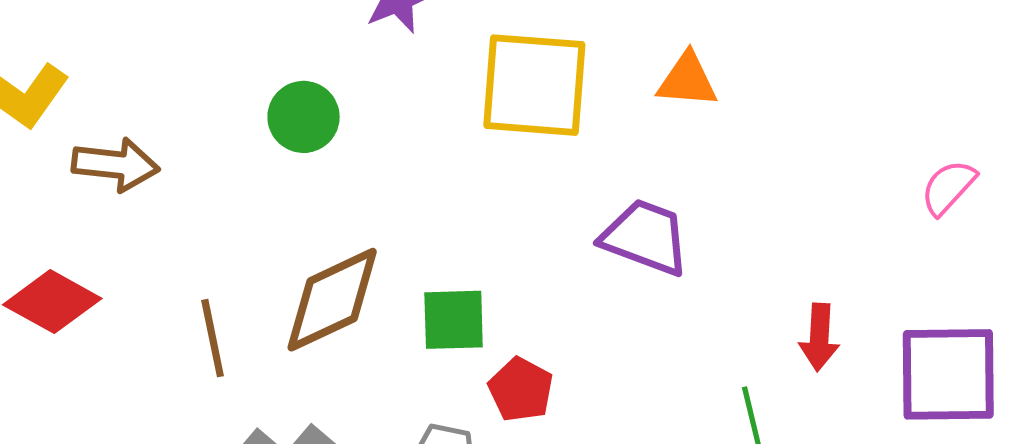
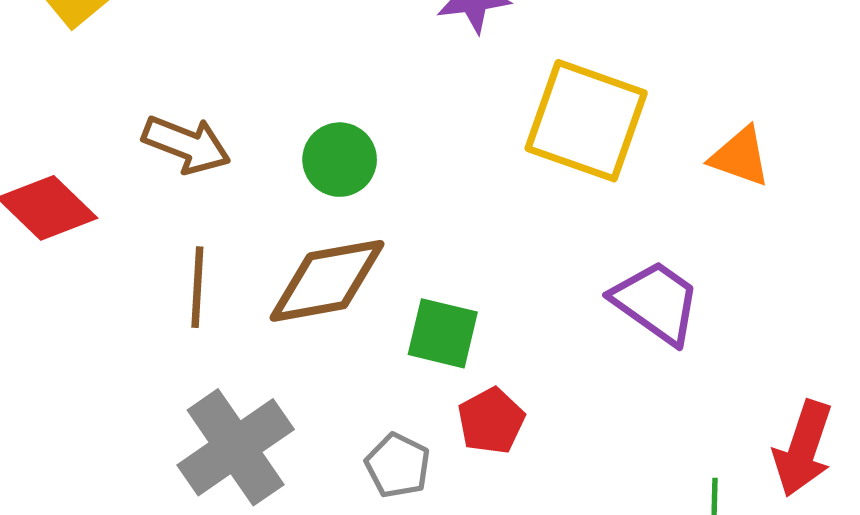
green circle: (304, 117) -> (340, 160), moved
brown arrow: (116, 165) -> (186, 144), moved
red arrow: (819, 337) -> (803, 449), size x1.4

